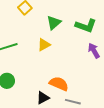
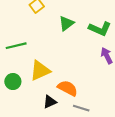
yellow triangle: (44, 45) -> (40, 71), moved, size x1.5

